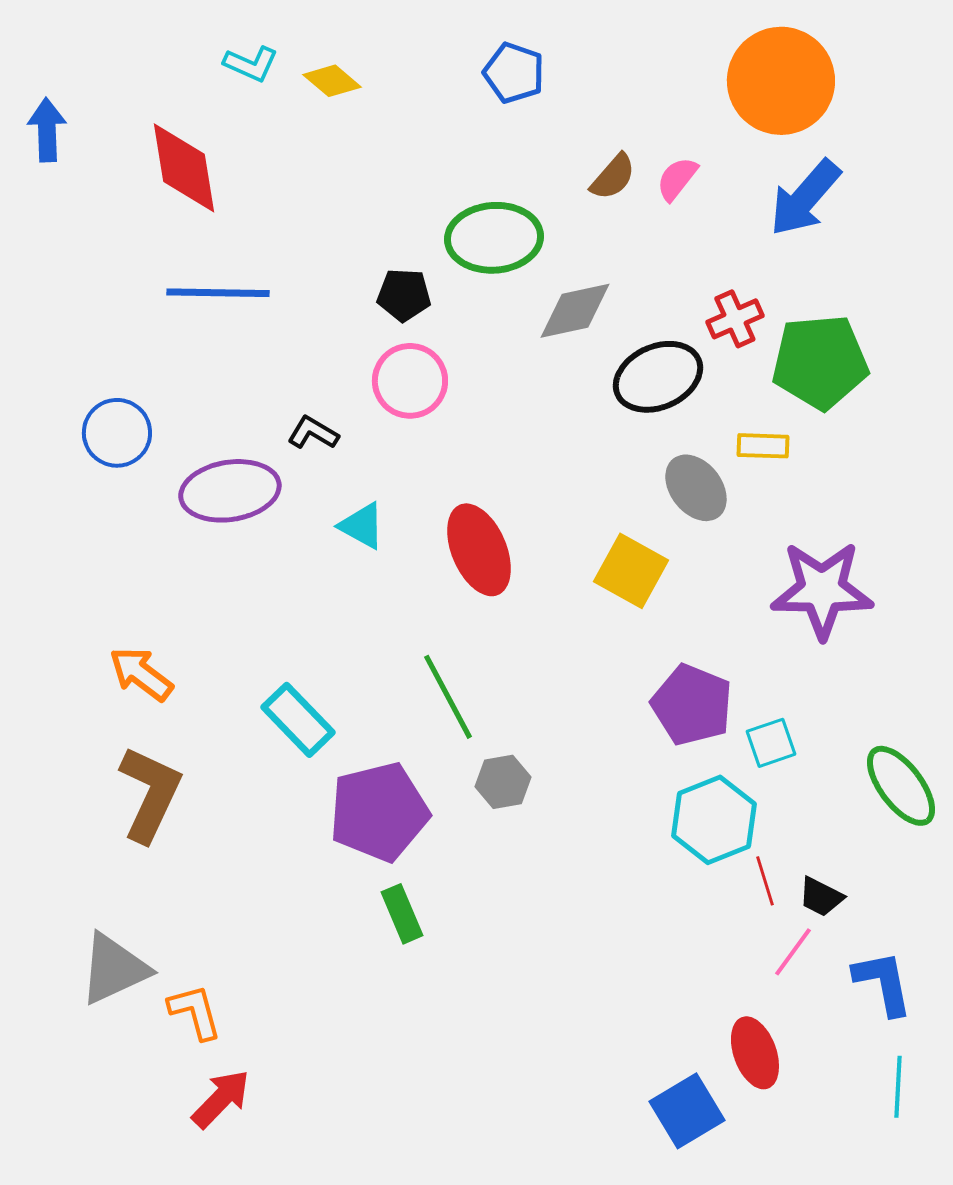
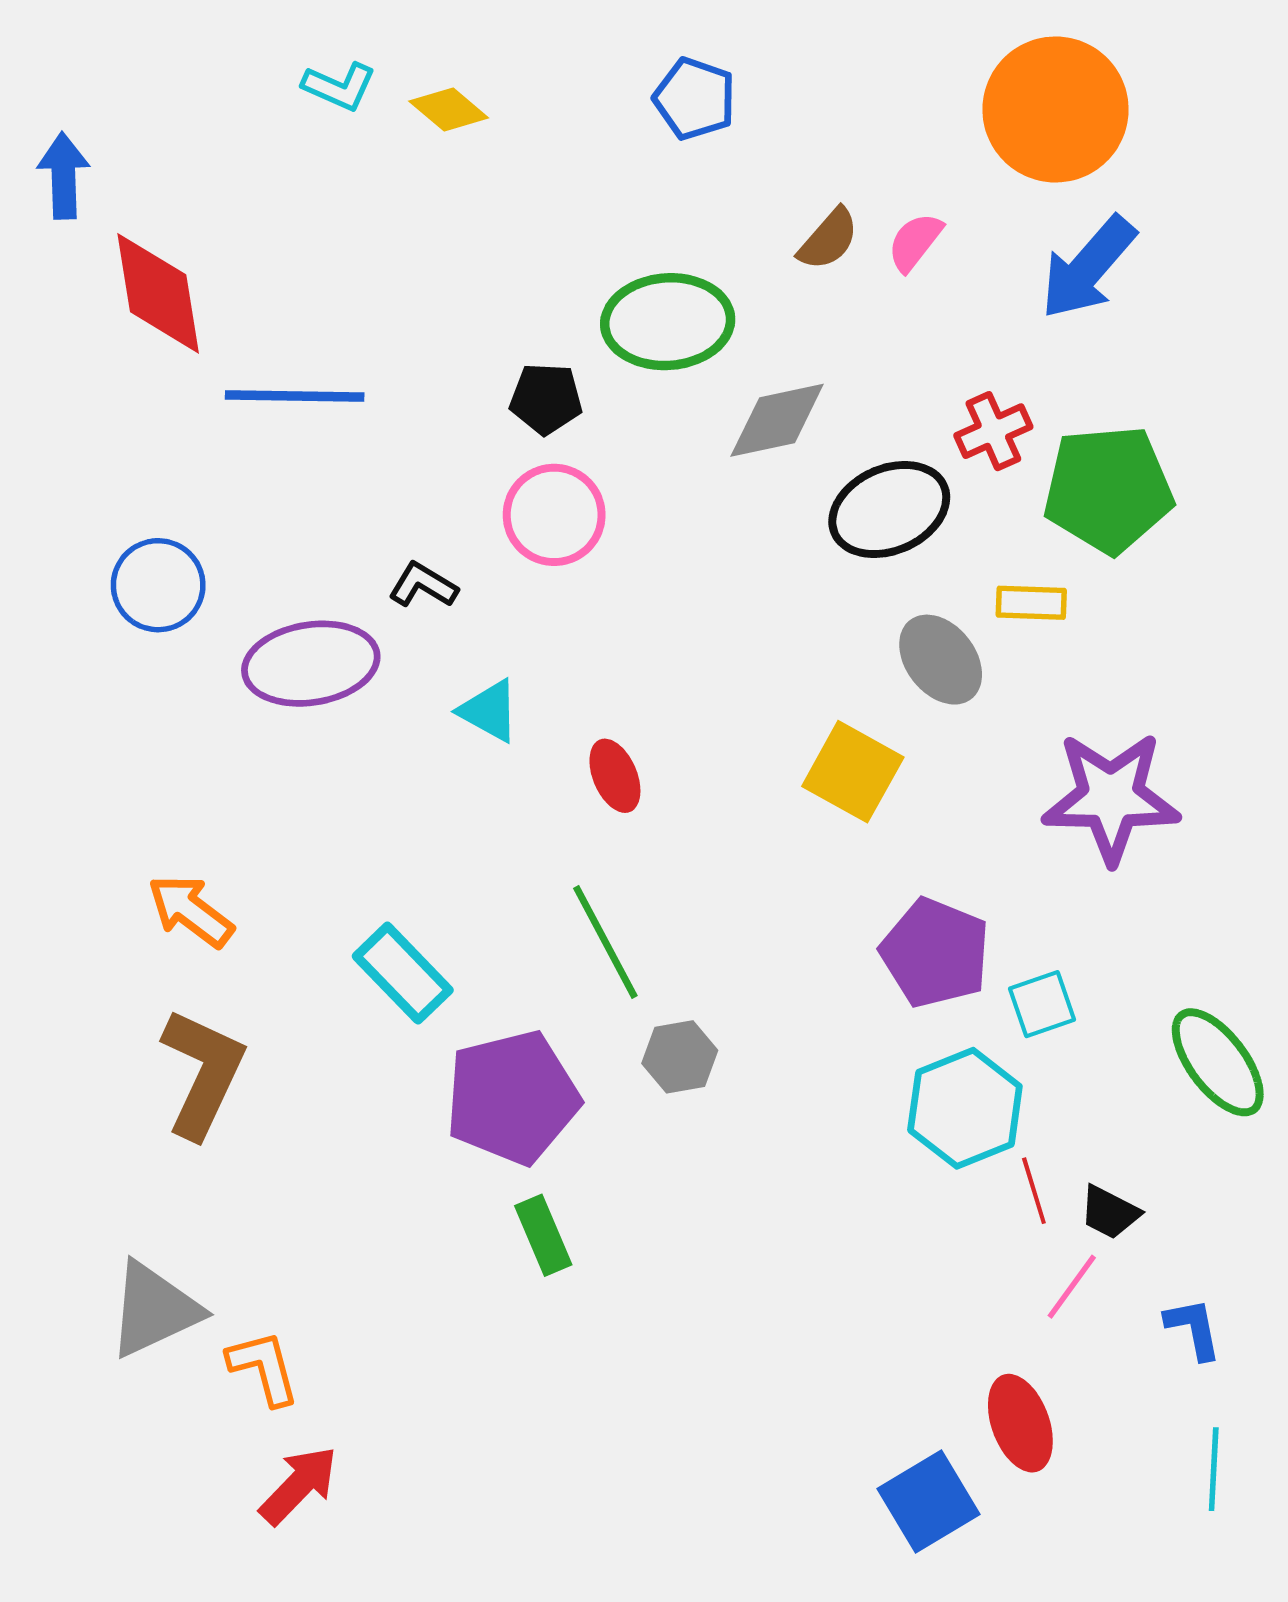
red diamond: (184, 168) -> (158, 293), moved
red ellipse: (479, 550) -> (615, 776), moved, size x0.6
blue L-shape: (883, 983) -> (1193, 1329), size x0.7

